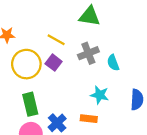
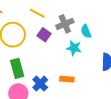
purple square: (54, 63) -> (44, 35), moved
cyan star: (100, 95) -> (74, 48), moved

